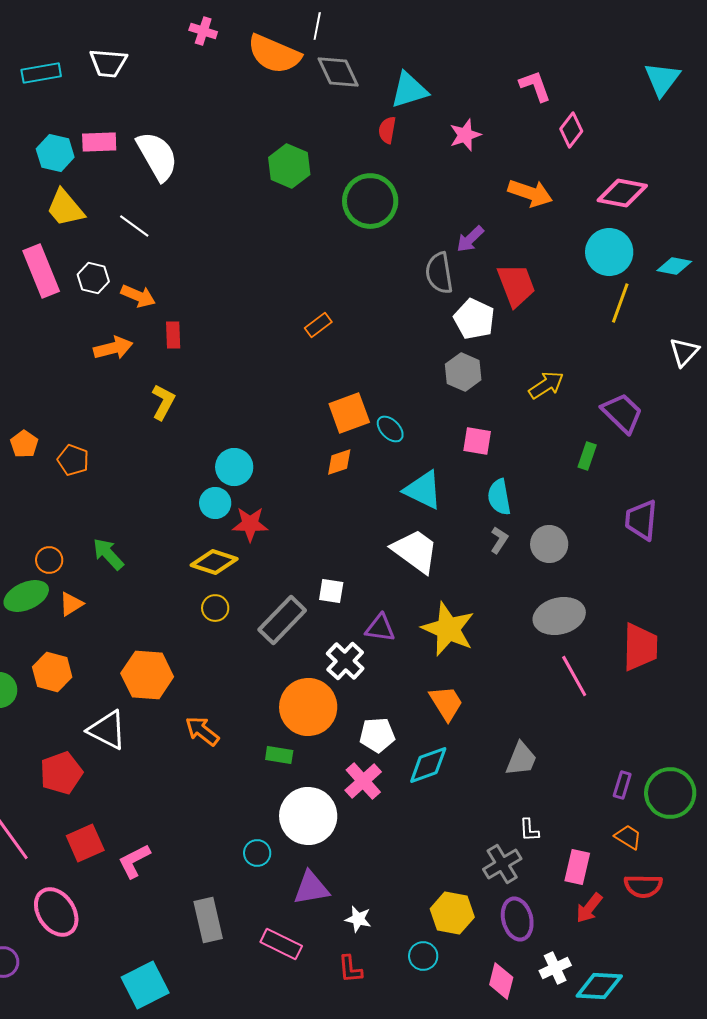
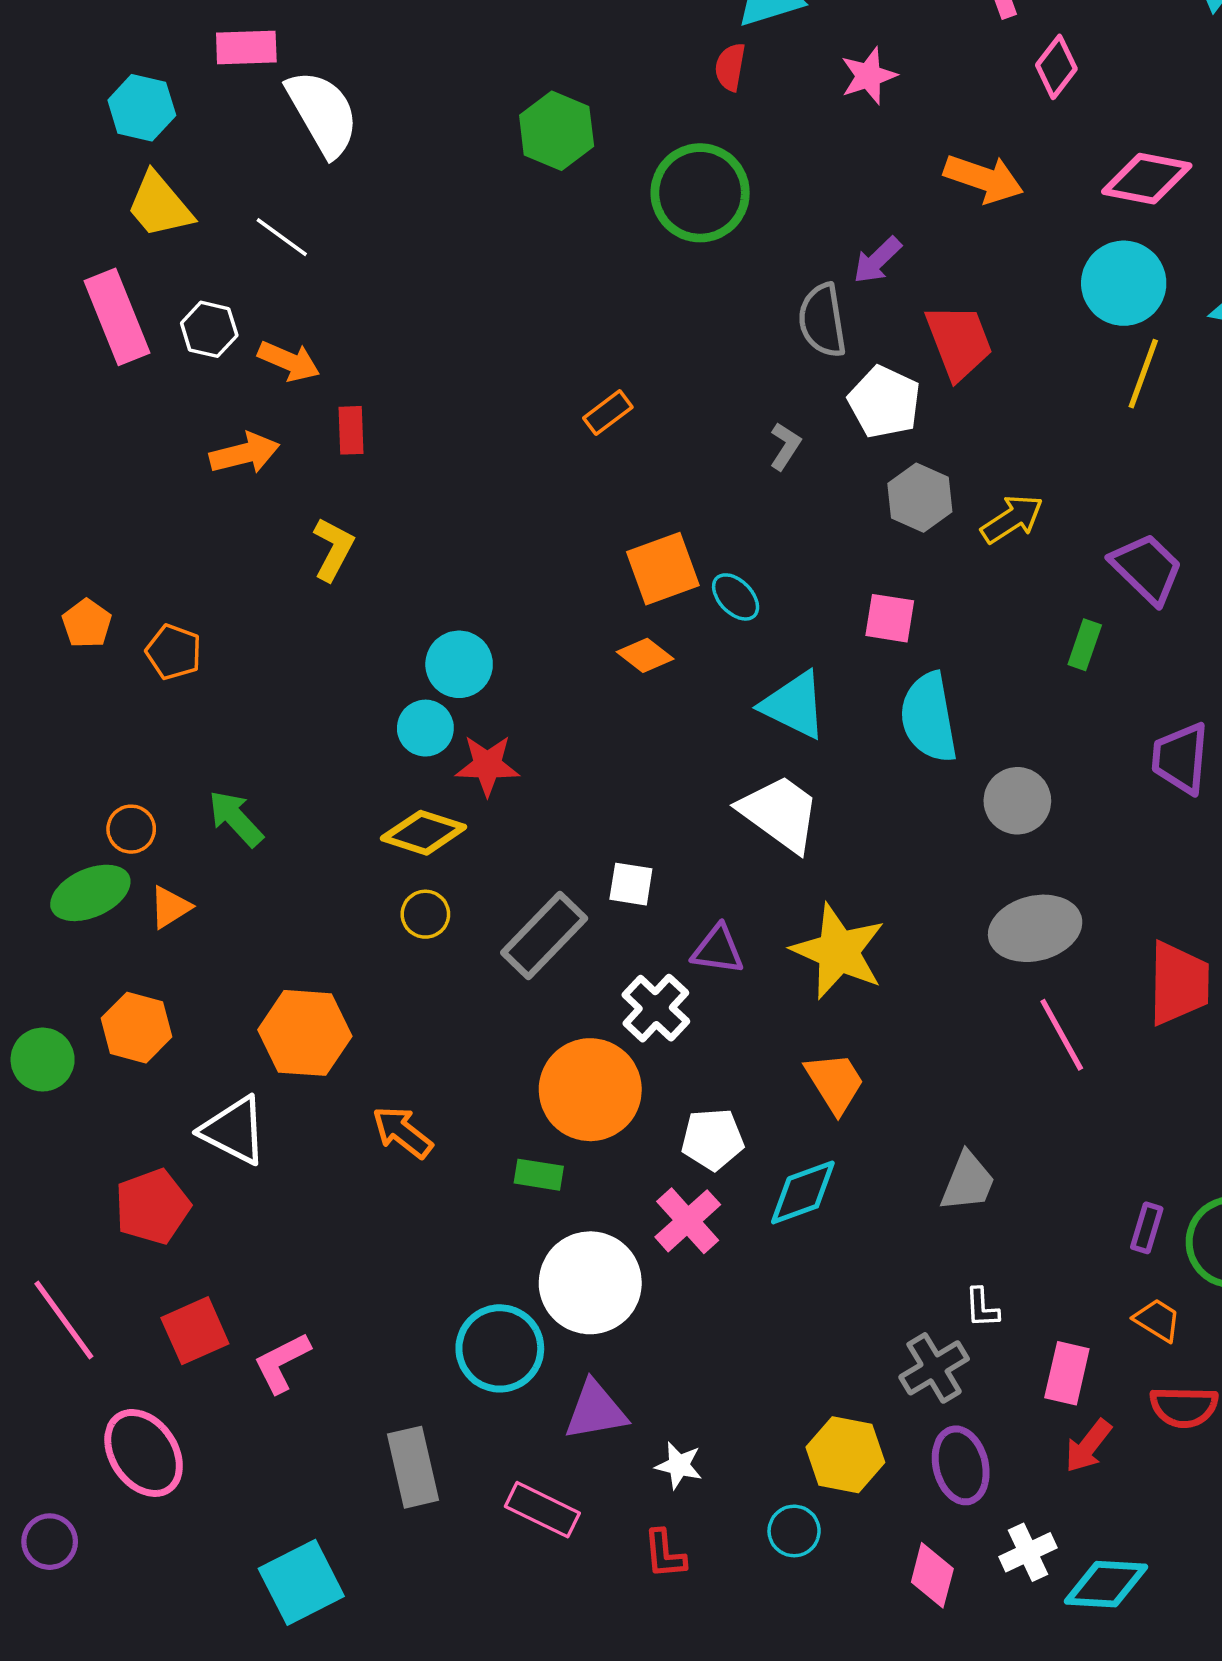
pink rectangle: (99, 142) -> (246, 47), moved
gray hexagon: (463, 372) -> (920, 498), moved
orange diamond: (339, 462) -> (645, 655), turned 56
cyan semicircle: (499, 497) -> (929, 717), size x1.4
gray L-shape: (499, 540) -> (785, 446), moved
cyan circle: (257, 853) -> (500, 1348), size x1.8

